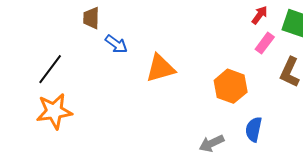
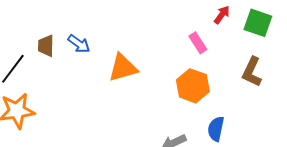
brown trapezoid: (91, 18) -> (46, 46), moved
pink rectangle: (265, 43) -> (198, 43), moved, turned -70

